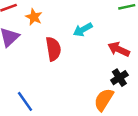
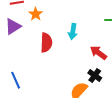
cyan arrow: (83, 30) -> (73, 32), turned -63
black cross: (119, 78) -> (95, 75), turned -32

